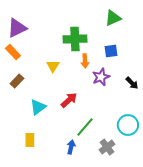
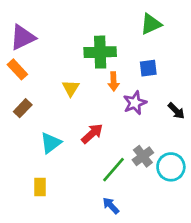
blue arrow: (71, 147) -> (111, 206), moved, turned -56
gray cross: (107, 147) -> (143, 156), moved

